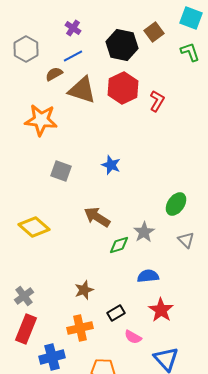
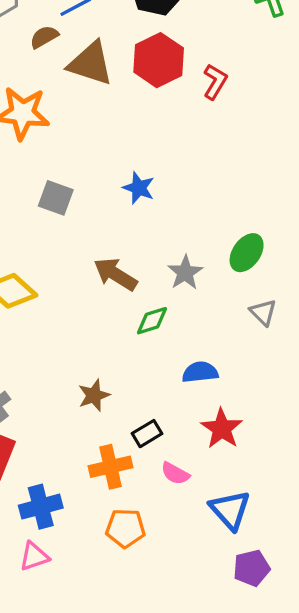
gray star: (144, 232) -> (185, 273), moved
orange cross: (80, 328) -> (110, 467), moved

